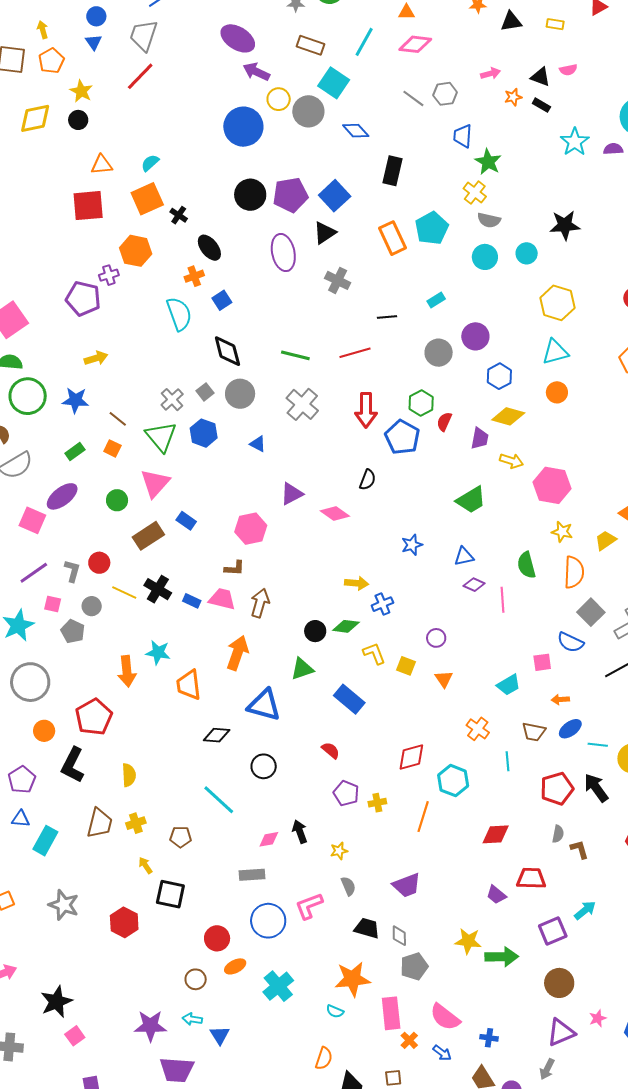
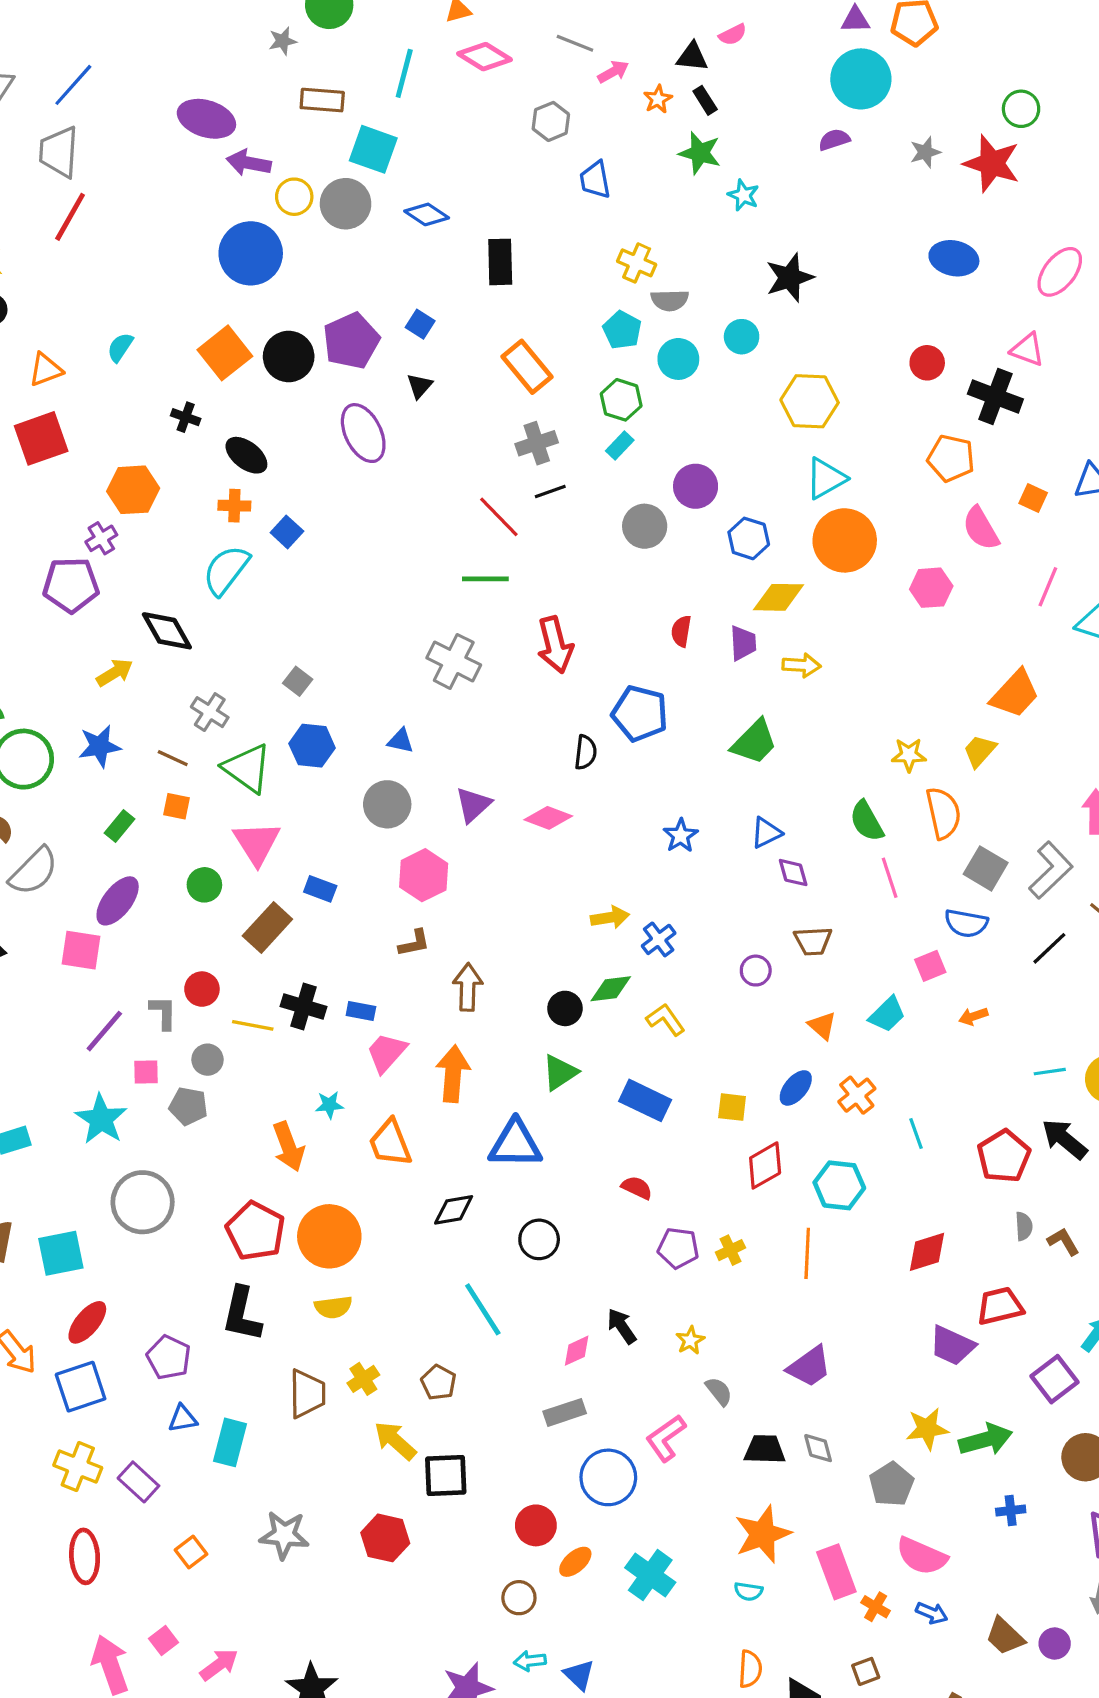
pink diamond: (415, 44) -> (484, 57), turned 40
gray line: (413, 98) -> (575, 43), moved
black rectangle: (541, 105) -> (705, 100), turned 42
cyan star: (575, 142) -> (743, 195), moved, size x0.7
green star: (488, 162) -> (700, 153), moved
blue square: (335, 196) -> (420, 324), size x0.6
orange square: (147, 199) -> (225, 353), moved
cyan pentagon: (432, 228) -> (622, 330), moved, size x0.7
black triangle: (325, 233) -> (420, 386), size x0.7
orange cross: (194, 276) -> (234, 506), turned 36
gray cross: (338, 280) -> (537, 443), moved, turned -30
cyan semicircle: (179, 314) -> (226, 570), turned -108
black diamond: (227, 351) -> (167, 631), moved
red line: (355, 353) -> (499, 517), moved, turned 76
green line: (295, 355) -> (485, 579), moved
orange circle: (557, 392) -> (845, 540), size x1.8
gray circle: (240, 394) -> (387, 804), moved
gray cross: (172, 400) -> (210, 712), moved
green hexagon: (421, 403) -> (621, 400), moved
blue pentagon: (402, 437) -> (640, 713), moved
pink hexagon: (552, 485) -> (931, 588), moved, size x0.7
purple diamond: (474, 585) -> (793, 873), turned 65
pink trapezoid: (222, 599) -> (387, 1053), moved, turned -48
pink line: (503, 600) -> (890, 878), moved
cyan star: (158, 652) -> (329, 1105), size x0.7
yellow square: (406, 666) -> (732, 1107), moved
orange triangle: (444, 679) -> (822, 1026), moved
orange cross: (478, 729) -> (857, 1095), turned 30
blue ellipse: (570, 729) -> (796, 1088), moved
orange circle: (44, 731) -> (329, 1236), moved, size x1.8
brown trapezoid: (534, 732) -> (813, 941), moved
yellow semicircle: (129, 775) -> (333, 1307), turned 100
cyan line: (219, 800) -> (483, 1309), turned 30
brown pentagon: (181, 837) -> (438, 1382), turned -30
yellow arrow: (145, 865) -> (395, 1441), size x1.6
purple trapezoid: (496, 895) -> (952, 1346), size x1.4
gray pentagon: (414, 966) -> (892, 1484), moved
blue cross: (489, 1038) -> (1011, 1510), moved

